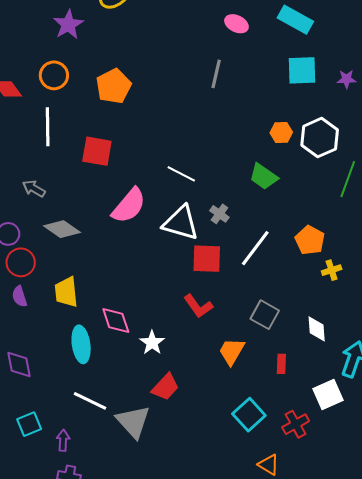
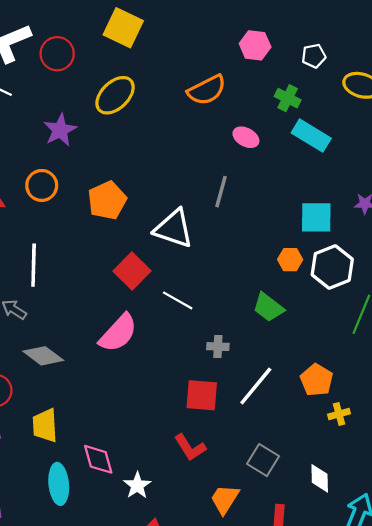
cyan square: (302, 70) -> (316, 217), moved
white line: (48, 127) -> (34, 265), moved
red square: (97, 151) -> (132, 271), moved, turned 32
gray cross: (219, 214) -> (218, 347), turned -36
white triangle: (181, 223) -> (174, 229), moved

